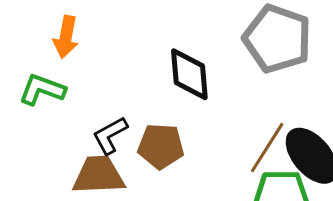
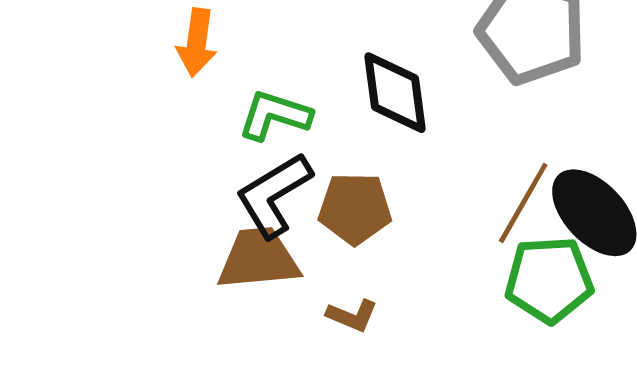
green L-shape: (42, 90) -> (275, 115), moved
black L-shape: (110, 135) -> (274, 195), size x1.4

